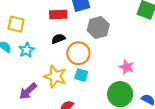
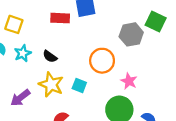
gray hexagon: (98, 27) -> (131, 34), moved
black semicircle: (58, 39) -> (50, 56), moved, turned -128
orange circle: (78, 53) -> (102, 61), moved

